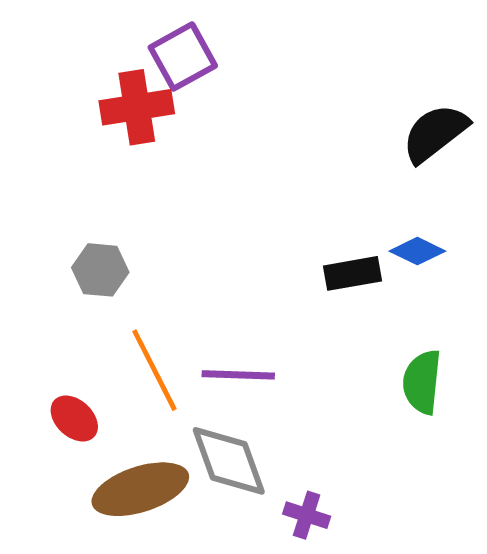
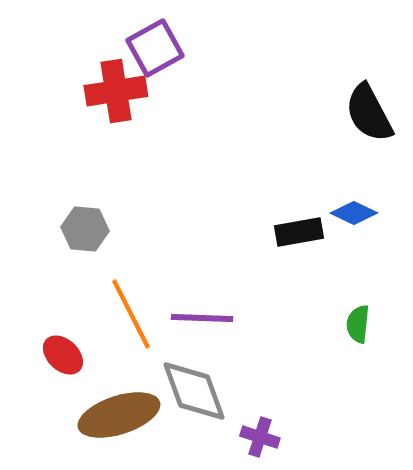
black semicircle: (435, 133) -> (369, 113), turned -80
green semicircle: (422, 382) -> (358, 324), size x0.7

